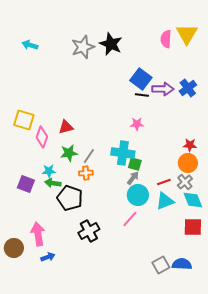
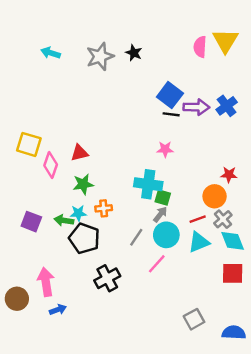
black star: (111, 44) -> (134, 53), size x0.6
cyan arrow: (30, 45) -> (51, 53), moved
gray line: (89, 156) -> (136, 237), moved
orange circle: (188, 163) -> (215, 196), moved
cyan star: (49, 171) -> (78, 213), moved
blue semicircle: (182, 264) -> (234, 332), moved

